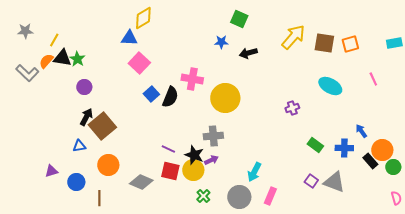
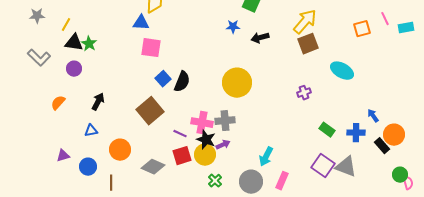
brown square: (324, 43) -> (308, 44), moved, turned -30
orange semicircle: (46, 61) -> (58, 103), moved
pink square: (139, 63) -> (151, 48), turned -35
pink cross: (192, 79) -> (202, 123), moved
pink line: (373, 79) -> (385, 19), moved
purple circle: (84, 87) -> (74, 69), moved
brown square: (102, 126) -> (150, 111), moved
green circle: (393, 167) -> (400, 175), moved
red square: (170, 171) -> (182, 156), turned -30
purple square: (311, 181) -> (323, 166), size x1.6

